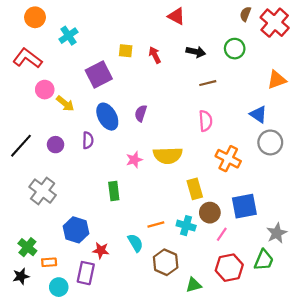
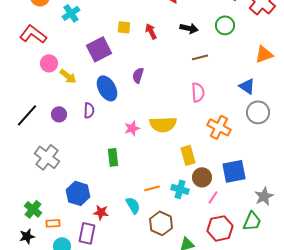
purple semicircle: (141, 113) -> (138, 75), moved

